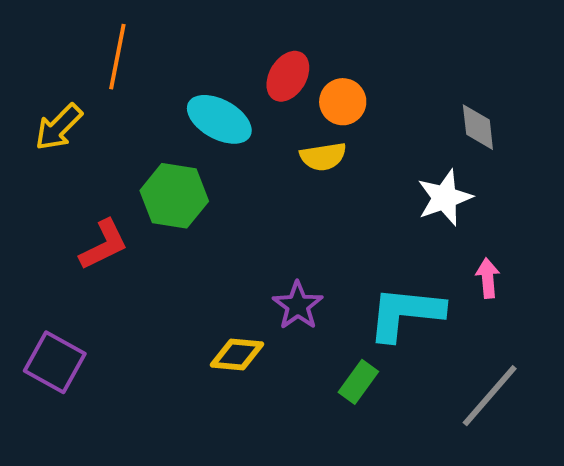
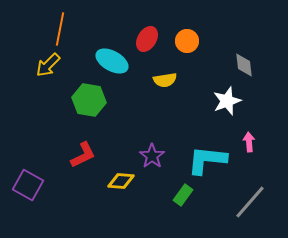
orange circle: (343, 102) -> (187, 41), moved
yellow arrow: (59, 127) -> (48, 65), moved
red L-shape: (104, 245) -> (83, 155), moved

